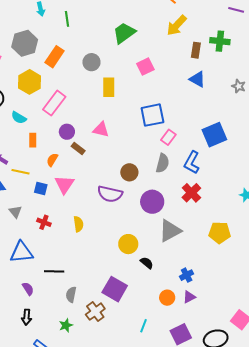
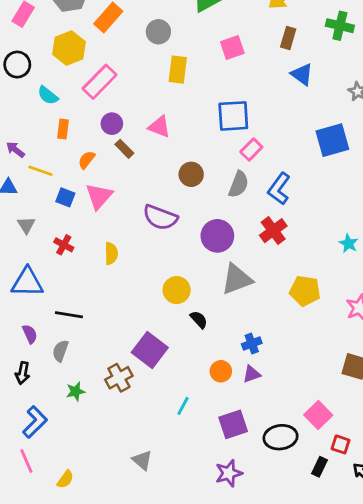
brown rectangle: (196, 50) -> (288, 38), moved
blue square: (214, 135) -> (332, 140), moved
brown circle: (129, 172) -> (191, 174), moved
gray semicircle: (71, 294) -> (60, 351), moved

